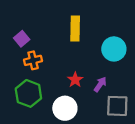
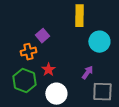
yellow rectangle: (75, 28) -> (79, 16), moved
purple square: (22, 39) -> (42, 36), moved
red star: (75, 80) -> (48, 70), moved

